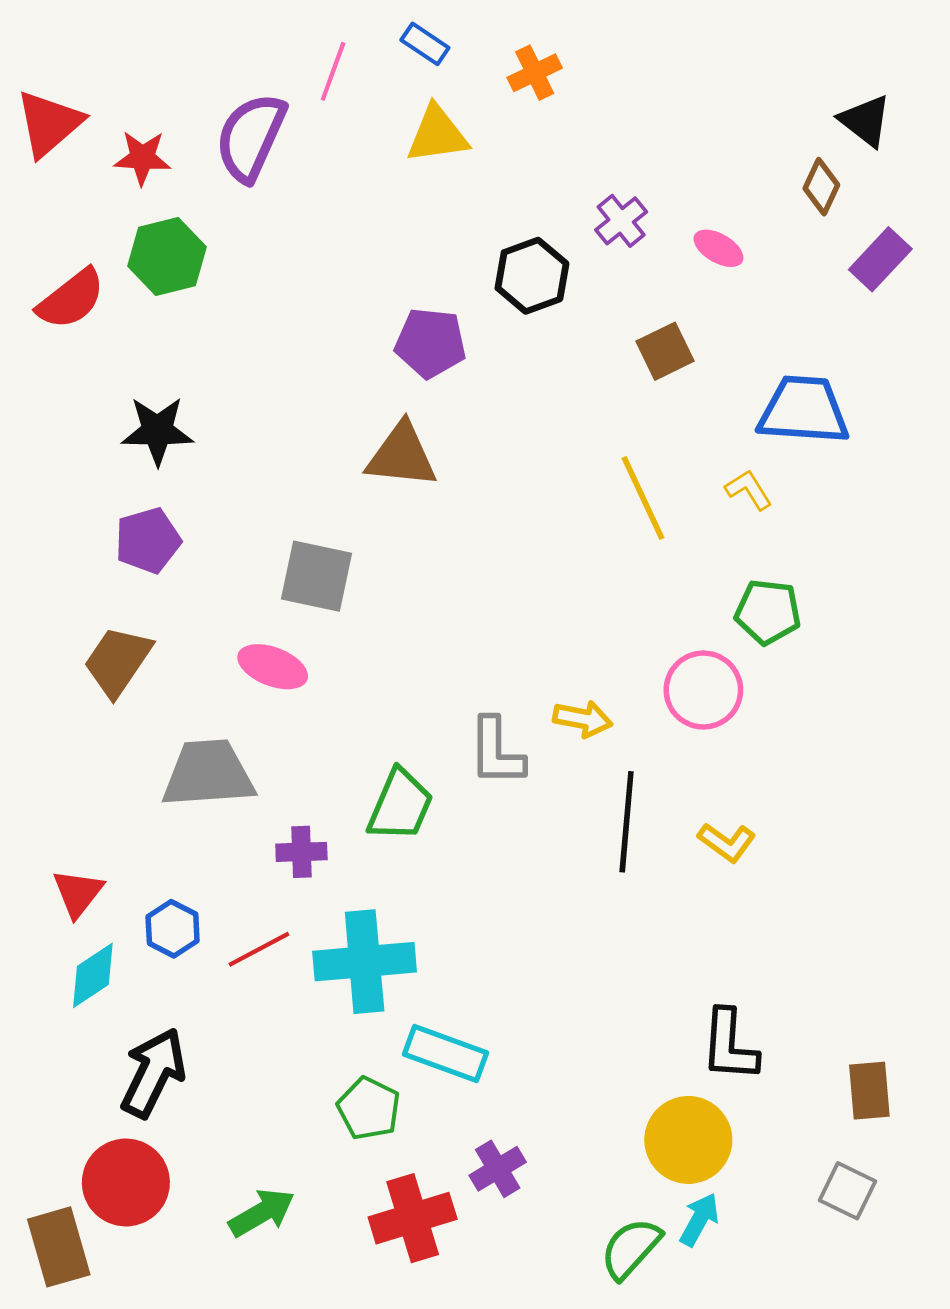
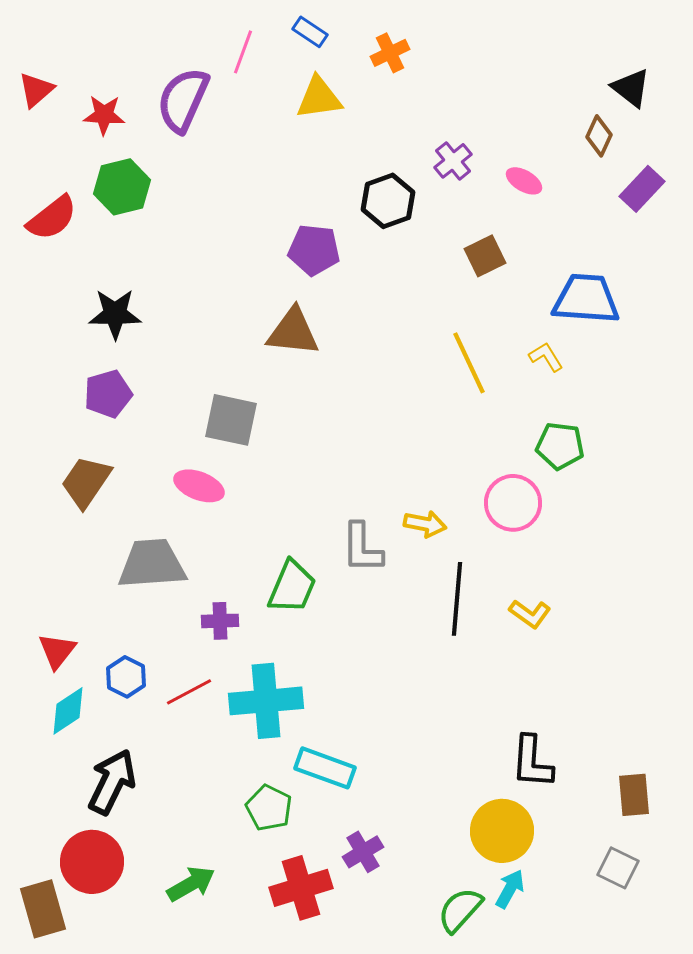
red triangle: (49, 123) -> (36, 90), size x0.7

